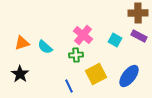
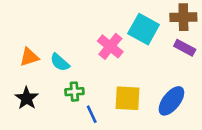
cyan square: (115, 40) -> (144, 29), moved, size x1.6
green cross: (76, 55) -> (74, 92), moved
yellow square: (96, 74) -> (128, 98), turned 30

